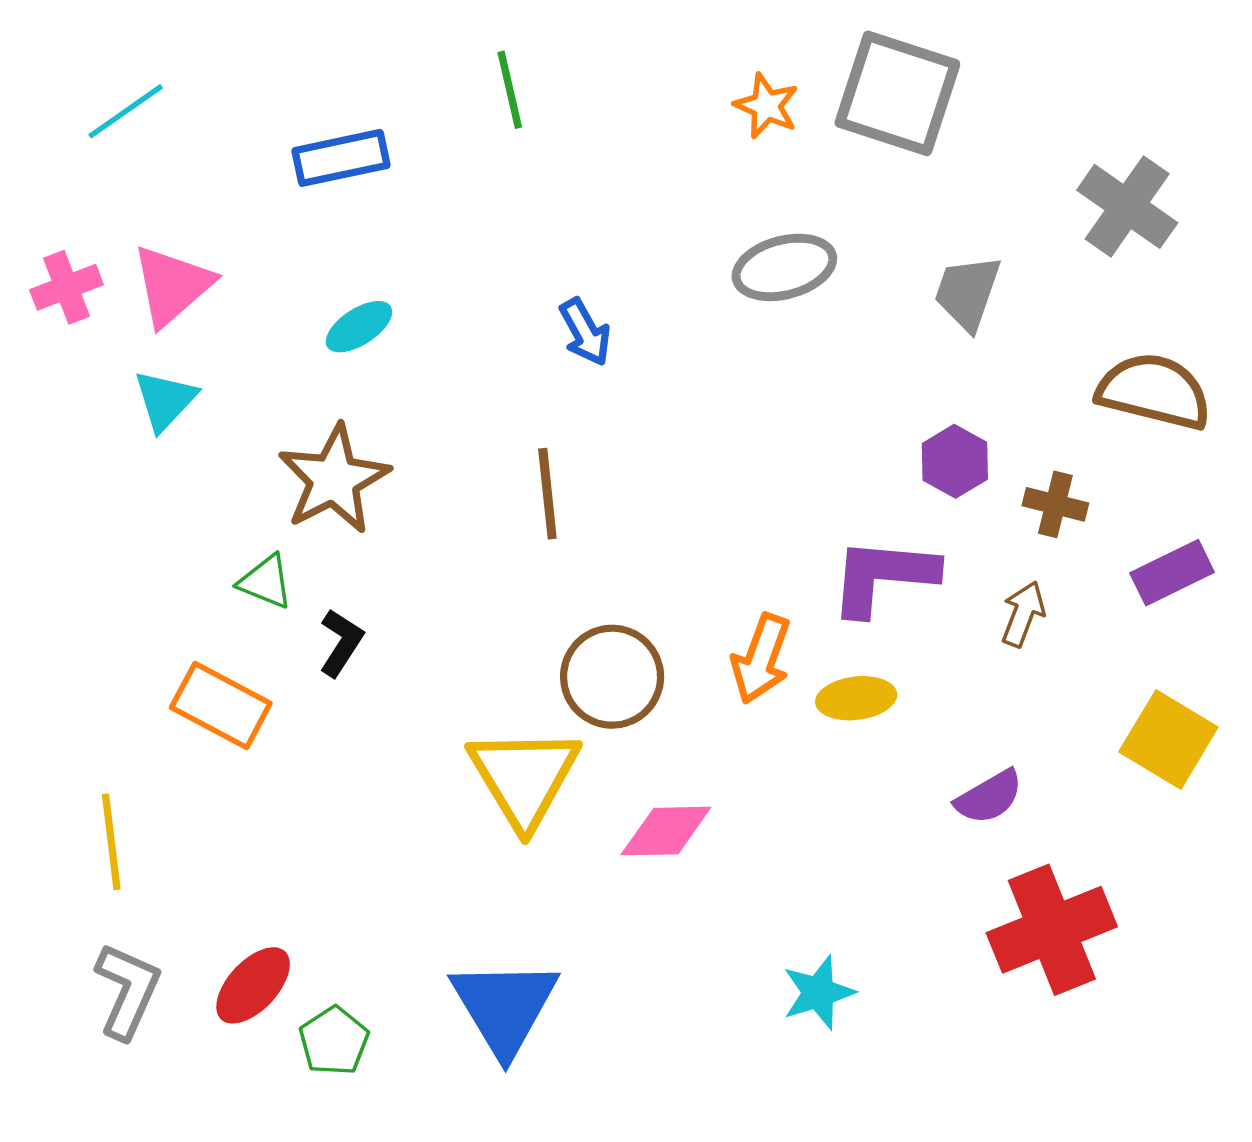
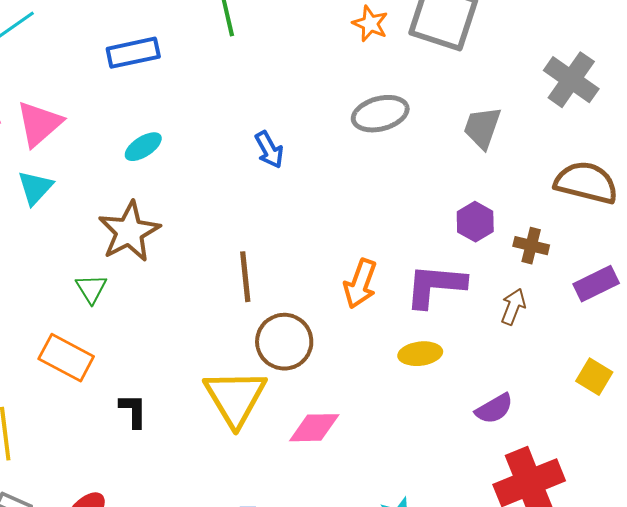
brown line: (547, 494) -> (245, 277), moved
green triangle: (266, 582) -> (91, 289), turned 36
black L-shape: (341, 643) -> (133, 411), moved, turned -33
orange arrow: (761, 659) -> (360, 284), moved
yellow square: (1168, 740) -> (594, 377), size x0.7

